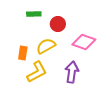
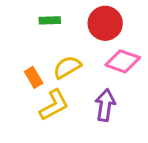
red circle: (58, 24) -> (105, 23), moved, size x1.5
orange rectangle: (23, 53) -> (34, 77), turned -40

